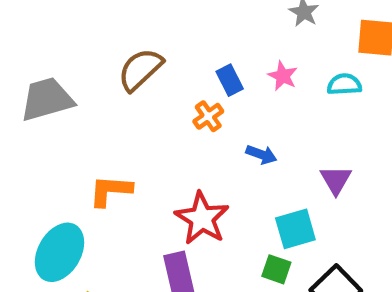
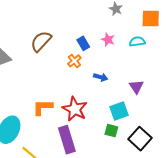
orange L-shape: (111, 191) -> (43, 107), moved

